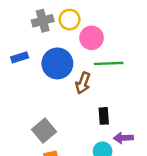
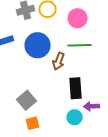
pink circle: (92, 38) -> (78, 18), moved
black rectangle: (104, 116) -> (76, 88), size x1.5

